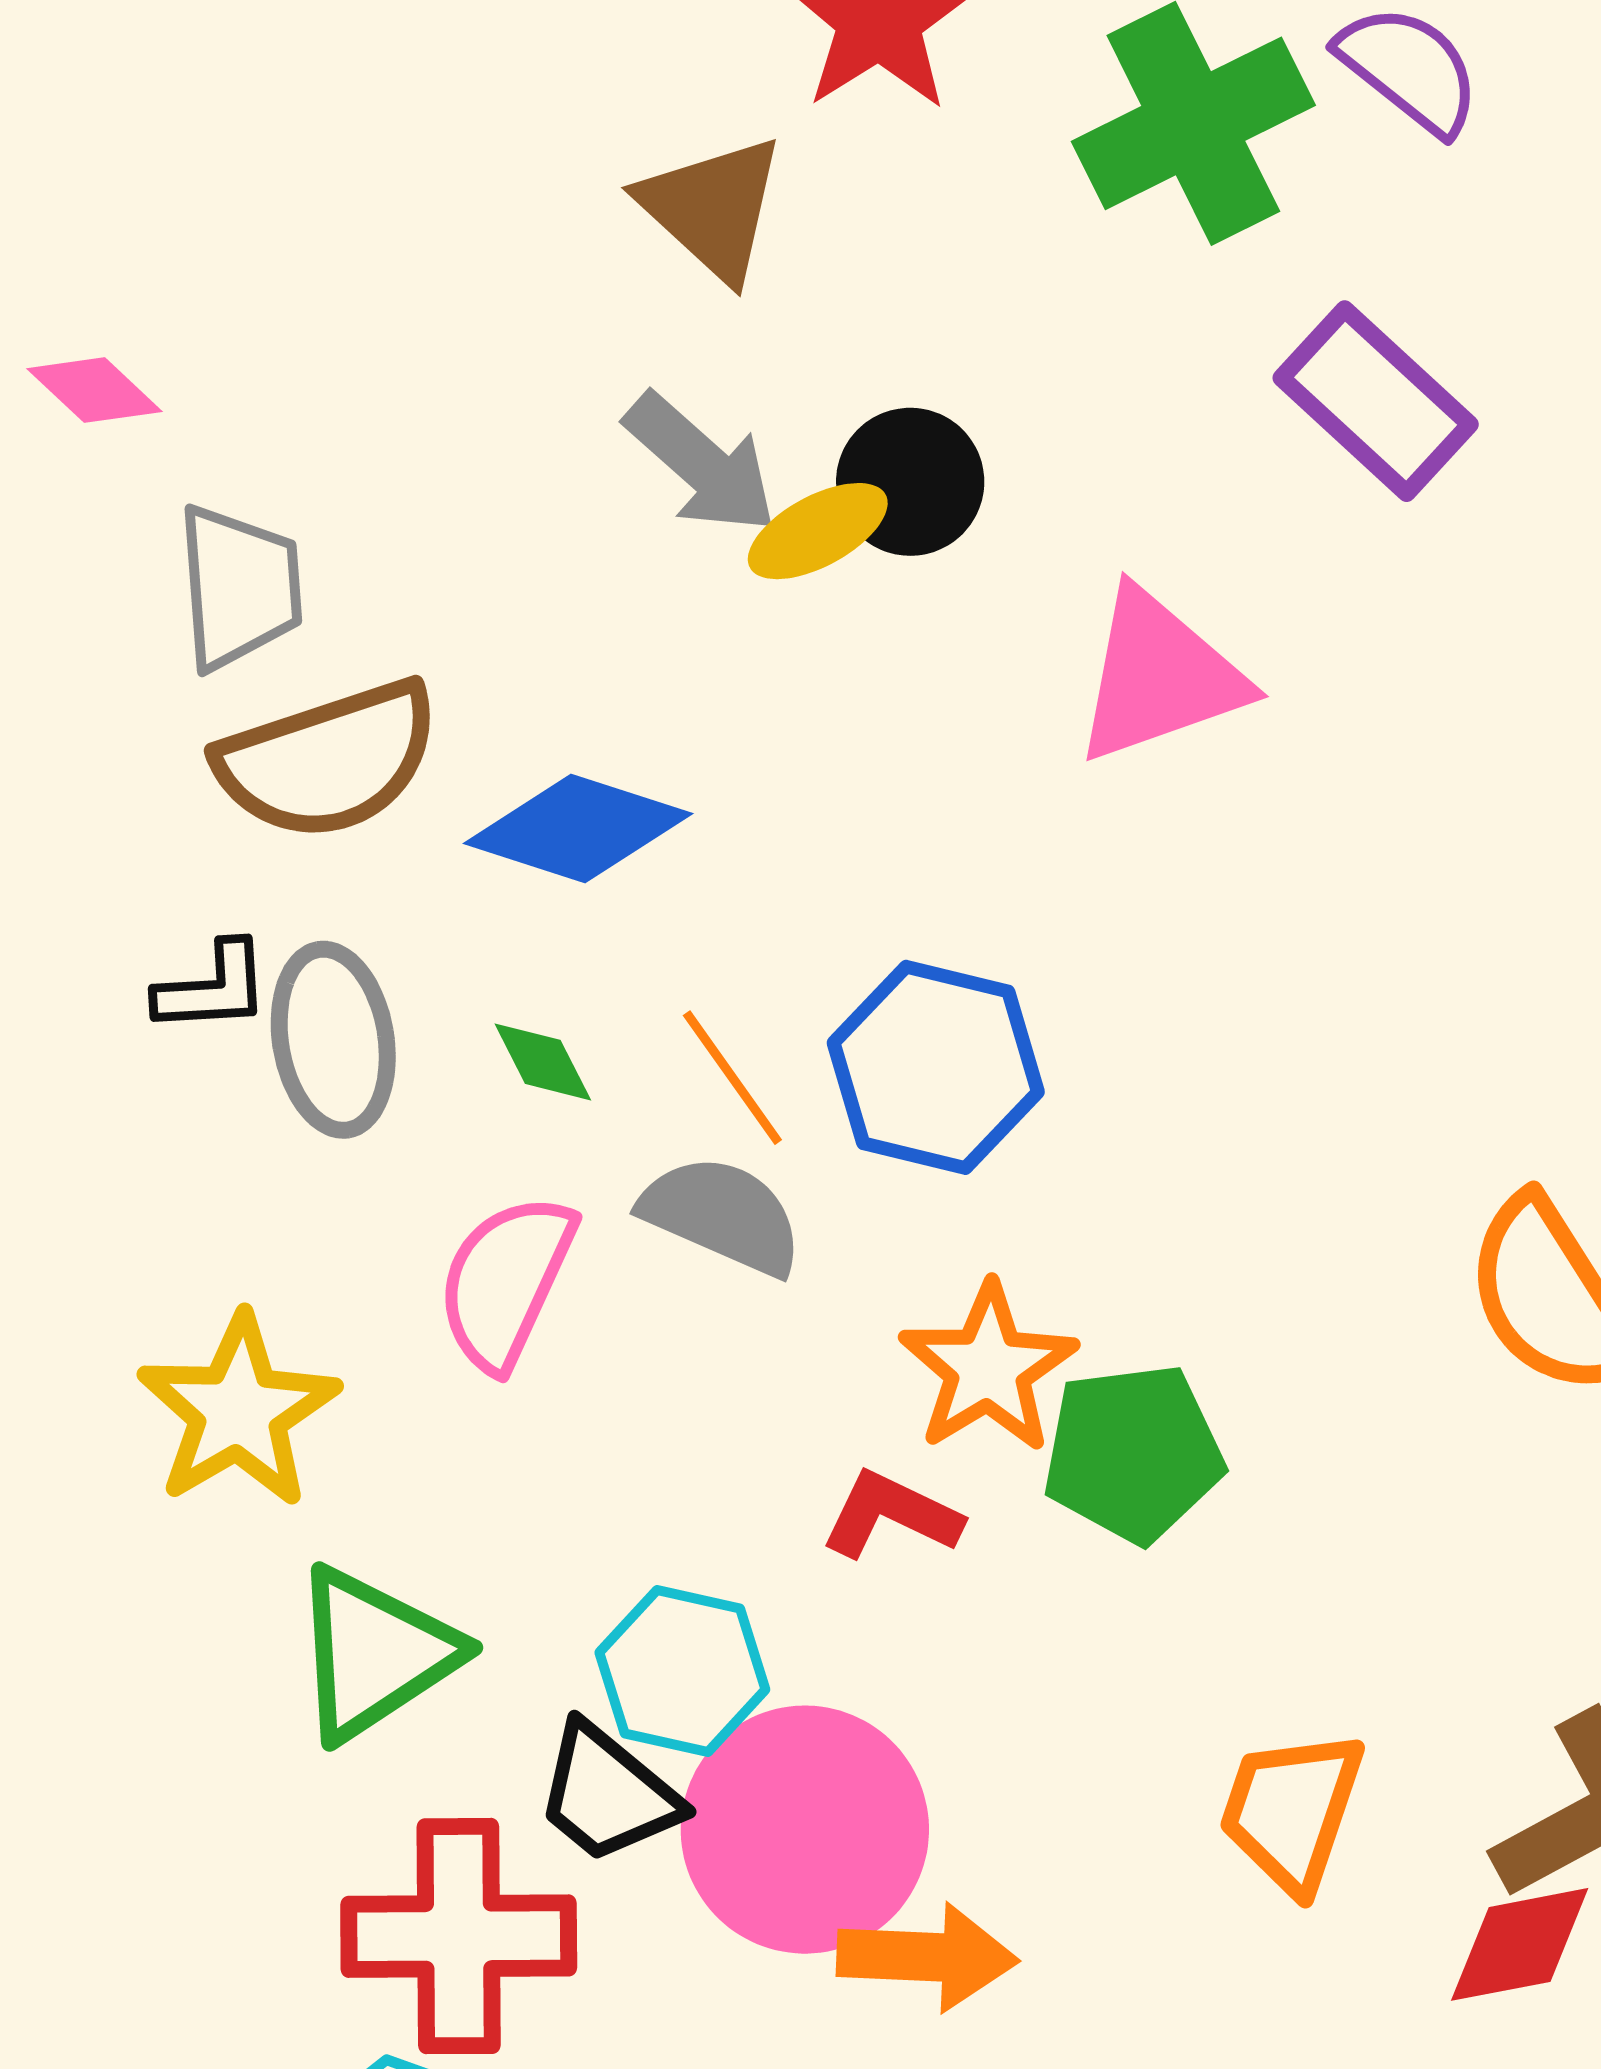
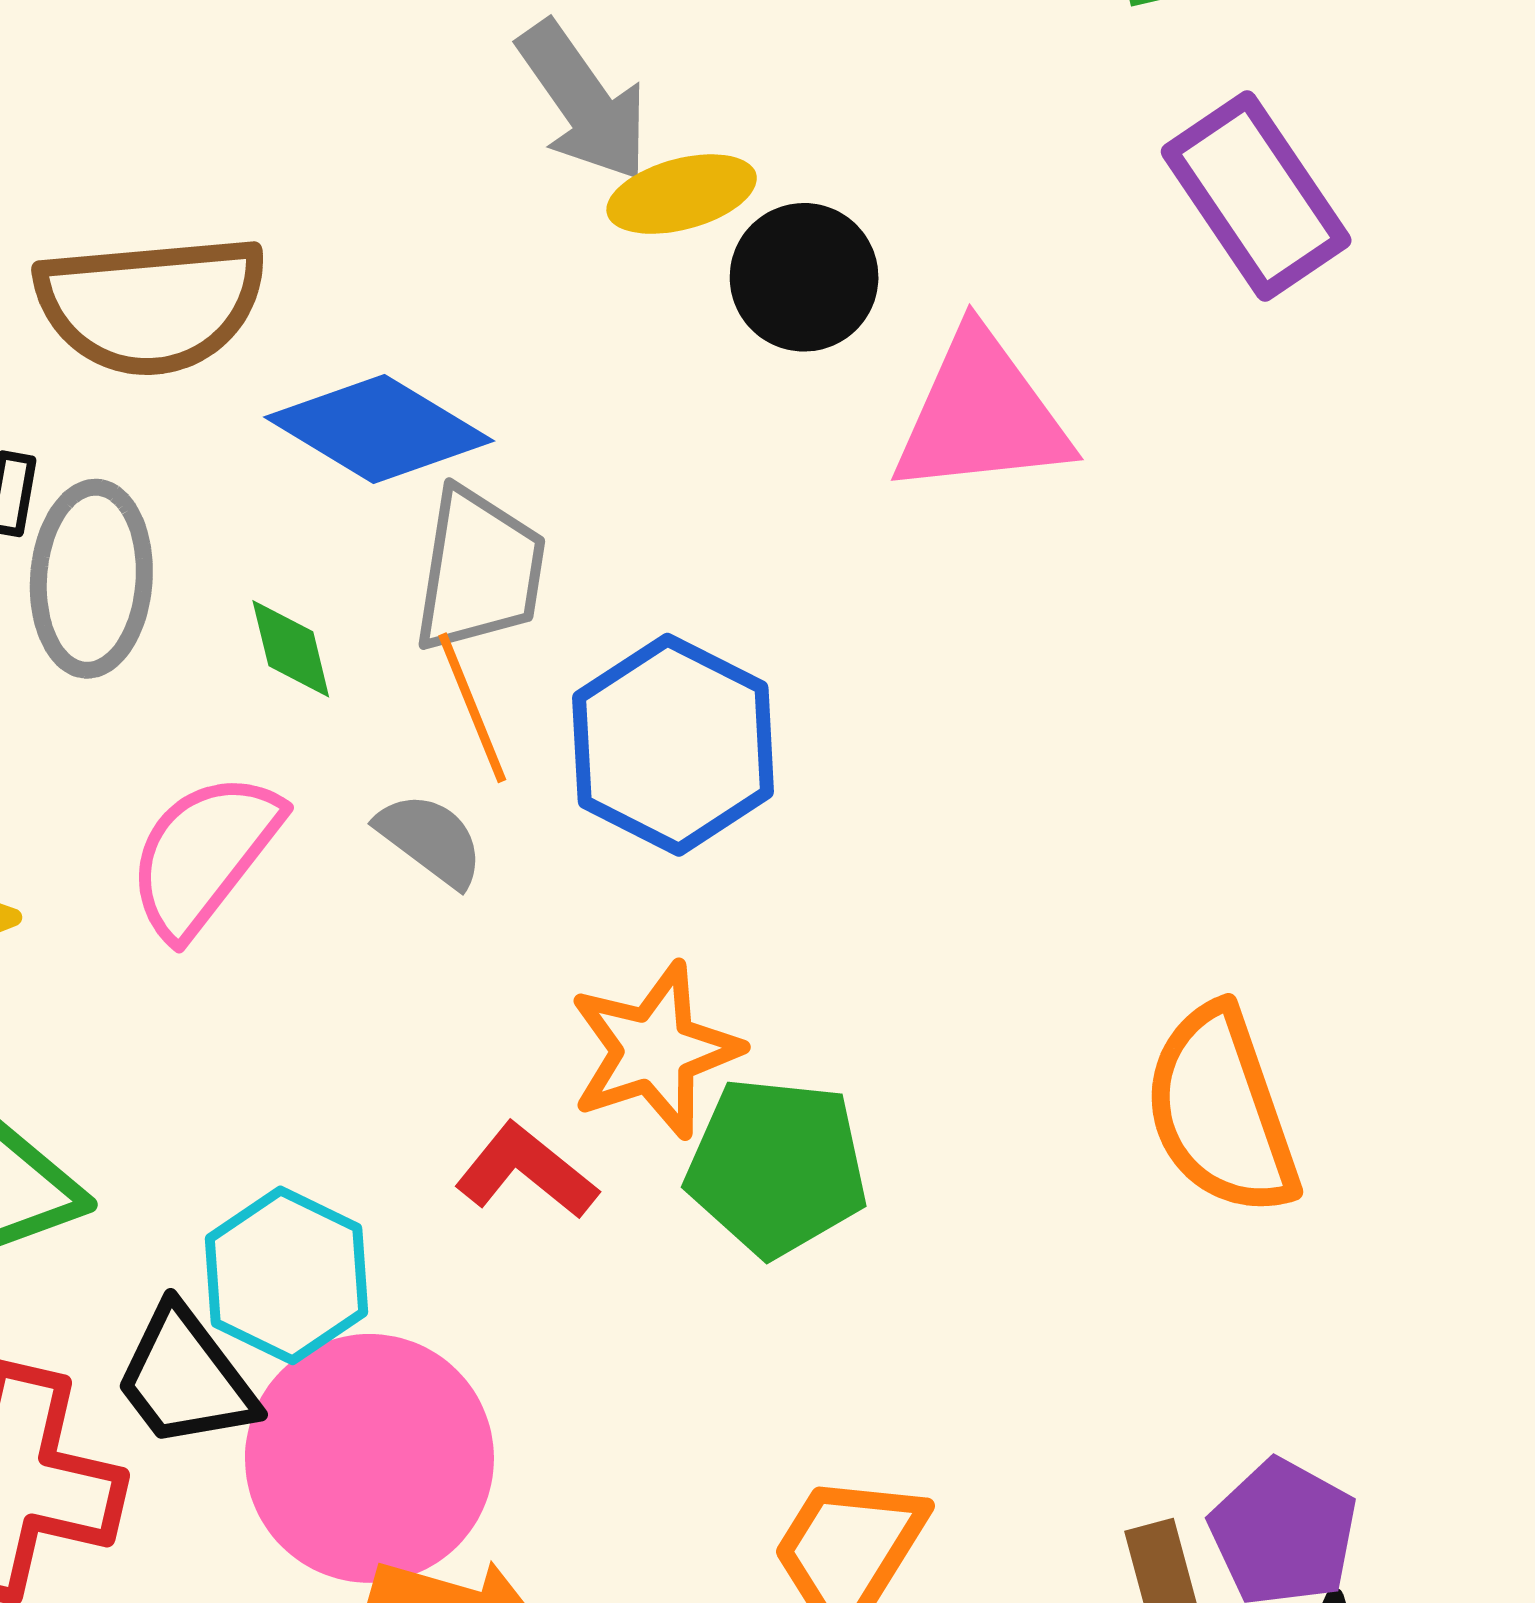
black circle: (910, 482) -> (804, 277), moved
gray trapezoid: (239, 587) -> (479, 570), moved
gray semicircle: (722, 1215) -> (430, 840), size x0.7

